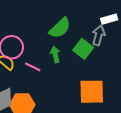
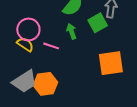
green square: (83, 49) -> (98, 23), turned 30

